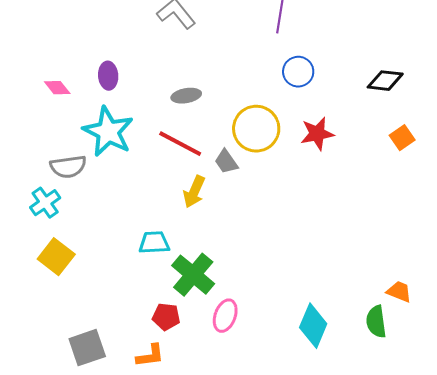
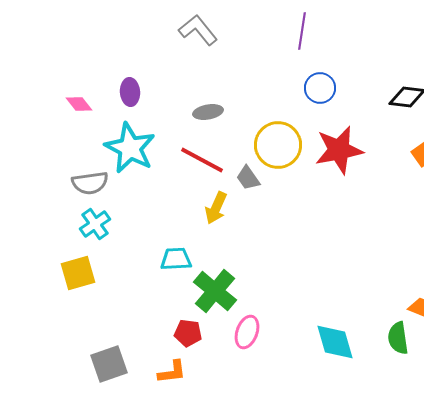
red star: (317, 134) -> (339, 150), size x1.4
cyan cross: (45, 203) -> (95, 224), moved
yellow square: (56, 257) -> (78, 273), turned 36
cyan diamond: (313, 326) -> (335, 342), turned -39

